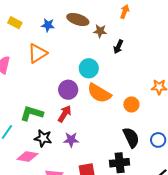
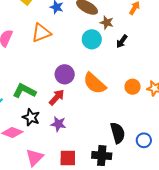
cyan circle: (89, 68) -> (92, 39), moved
orange circle: (131, 104) -> (133, 87), moved

